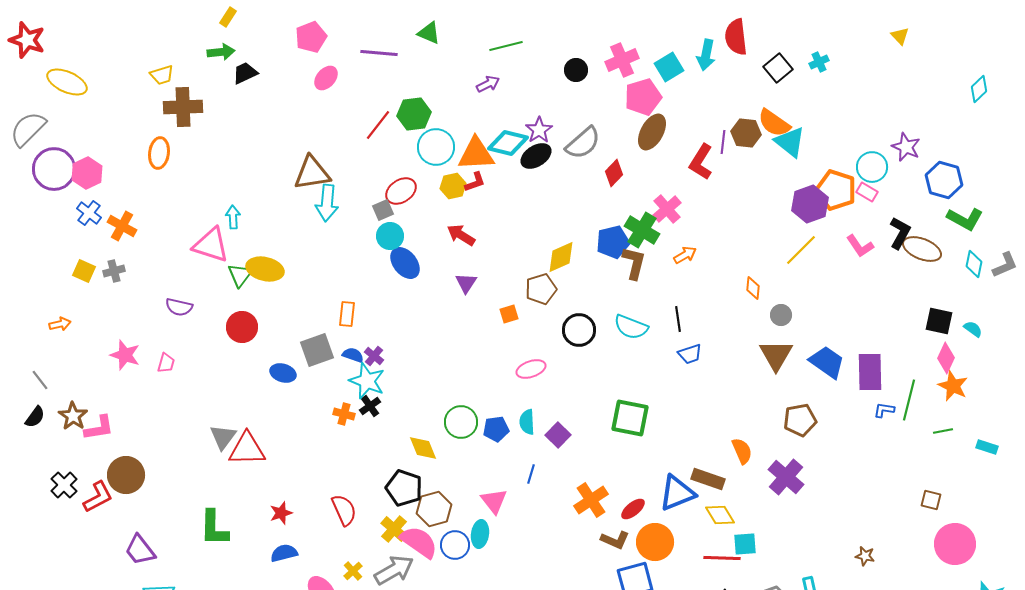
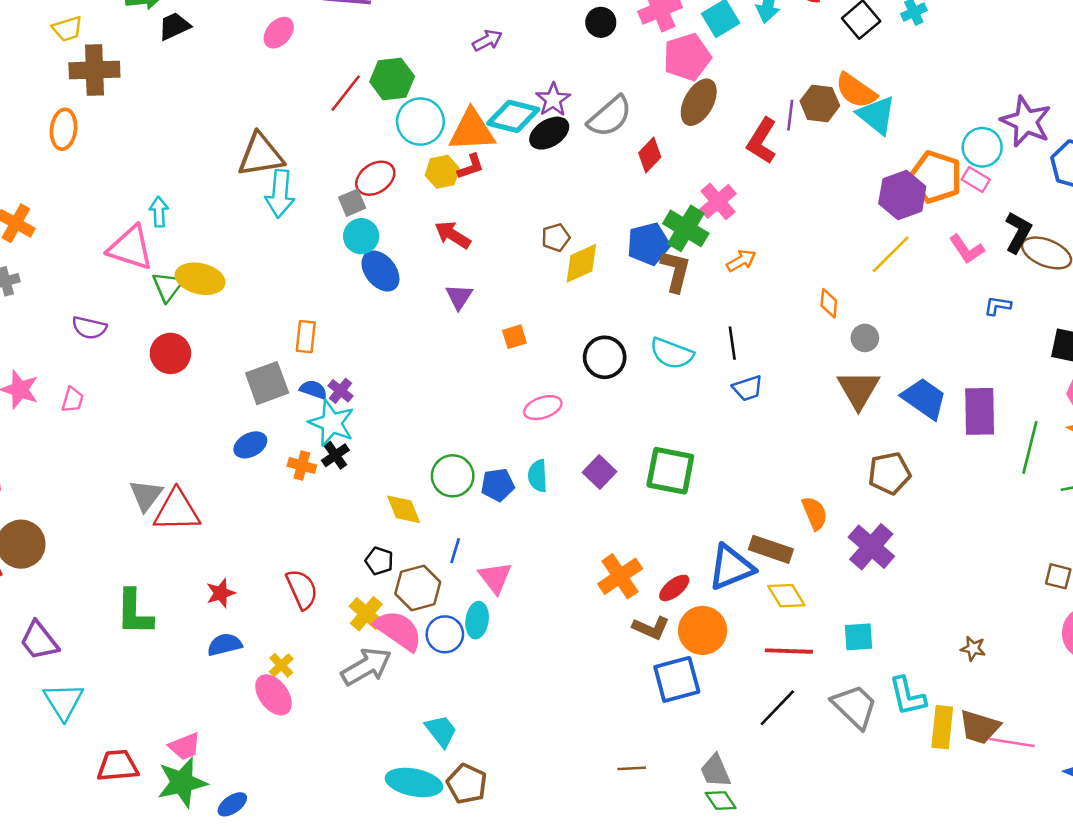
purple star: (906, 147) -> (1026, 122), size x1.4
brown pentagon: (541, 289) -> (556, 237), moved, size x0.7
blue ellipse: (283, 373) -> (250, 445), moved, turned -45
blue L-shape: (884, 410) -> (998, 306), moved
purple square: (558, 435) -> (599, 472), moved
blue line: (531, 474) -> (455, 551), moved
black pentagon: (404, 488) -> (379, 561), size x0.6
cyan square: (745, 544) -> (858, 637), moved
yellow cross: (353, 571) -> (281, 665), moved

